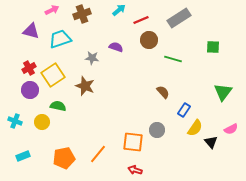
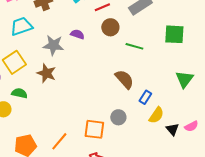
green square: (213, 47) -> (174, 34), size x1.5
gray star: (92, 58) -> (53, 45), size x1.5
brown semicircle: (163, 92) -> (124, 79), size x1.5
pink semicircle: (231, 129) -> (191, 126), moved

